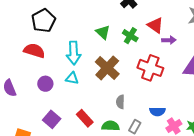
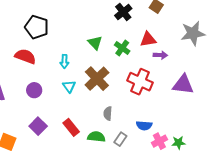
black pentagon: (44, 21) -> (37, 27), turned -30
red triangle: (155, 25) -> (148, 39), turned -48
cyan arrow: (74, 53) -> (64, 61), size x0.6
cyan triangle: (72, 78) -> (69, 86), moved, turned 40

